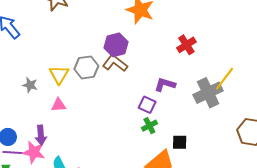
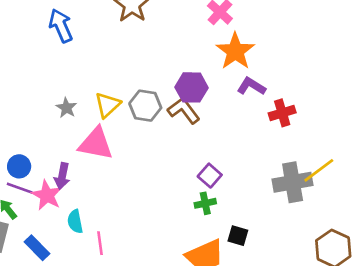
purple L-shape: (165, 85) -> (251, 86), moved
pink triangle: (59, 105) -> (96, 144), size x1.8

